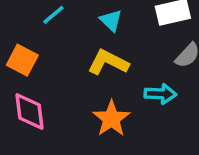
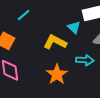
cyan triangle: (111, 20) -> (74, 27), moved

